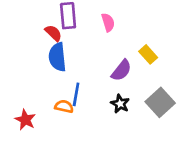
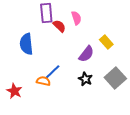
red semicircle: (53, 33) -> (59, 26), moved
blue semicircle: (57, 57) -> (26, 44), moved
blue line: (76, 94) -> (52, 72), turned 36

